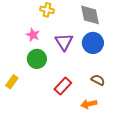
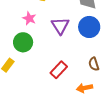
green circle: (37, 59) -> (23, 42), moved
brown semicircle: (98, 80) -> (94, 64), turned -136

